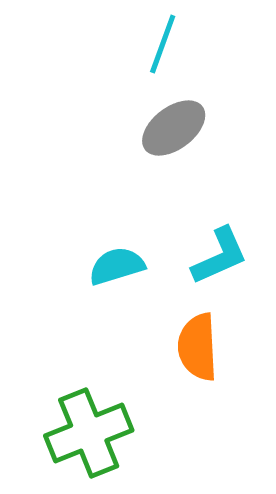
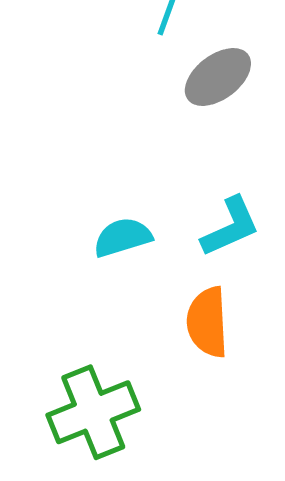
gray ellipse: (174, 128) -> (218, 77), moved

